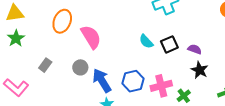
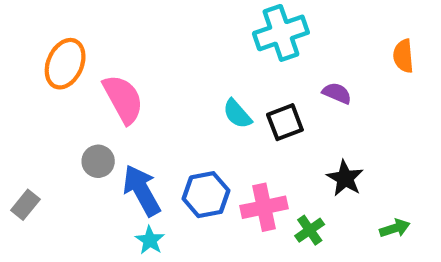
purple semicircle: (195, 49) -> (337, 93), moved
gray rectangle: (45, 65) -> (25, 205), moved

